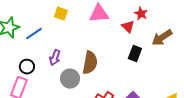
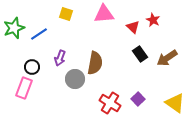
red star: (141, 14) -> (153, 20), moved
brown arrow: (162, 38) -> (167, 58), moved
black rectangle: (135, 54) -> (140, 54), turned -56

